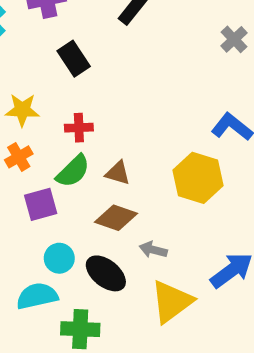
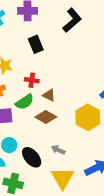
brown triangle: (118, 173) -> (49, 95), moved
brown diamond: (116, 218) -> (46, 117), moved
yellow triangle: (172, 302) -> (63, 178), turned -35

